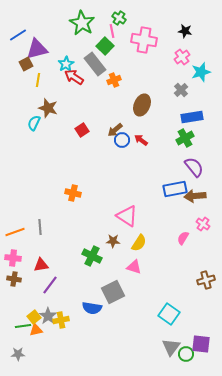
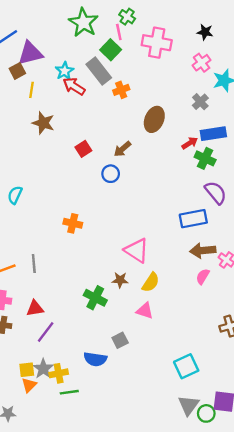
cyan semicircle: (34, 123) -> (15, 195), moved
green cross: (185, 138) -> (205, 158), turned -36
blue circle: (122, 140) -> (111, 174), moved
red arrow: (141, 140) -> (190, 143), moved, turned 112
brown arrow: (195, 196) -> (203, 250), moved
gray square: (113, 292) -> (120, 340), size x0.6
cyan square: (169, 314) -> (186, 366), turned 30
yellow square: (34, 317) -> (27, 370), turned 32
green line: (23, 326) -> (69, 392), moved
orange triangle: (36, 330) -> (29, 385), turned -32

